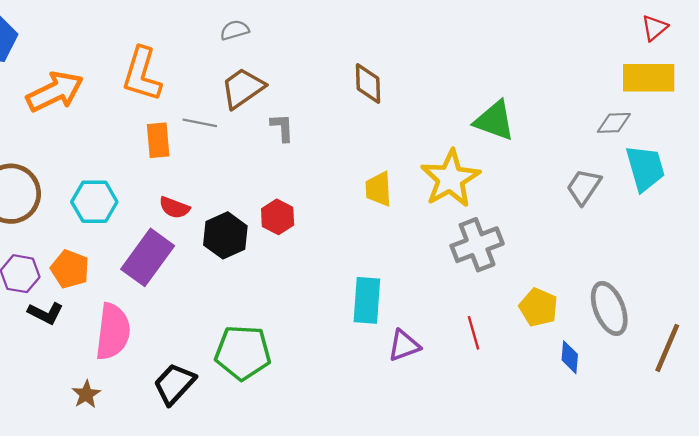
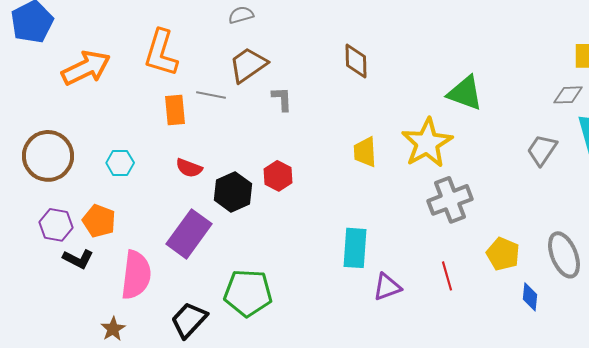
cyan hexagon: (94, 202) -> (120, 163), size x0.7
purple rectangle: (148, 257) -> (189, 234), moved

